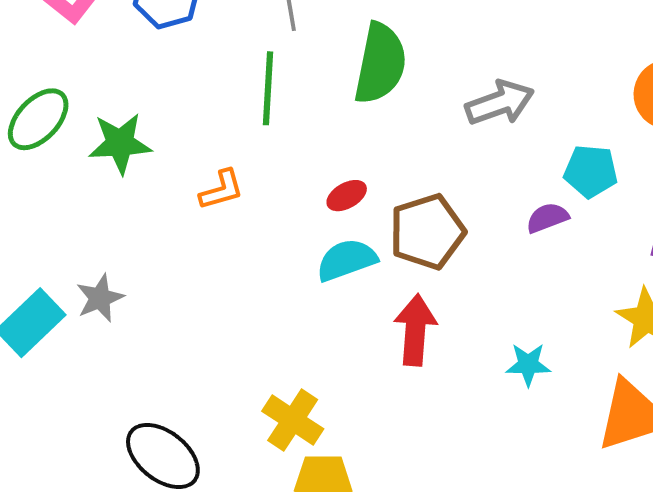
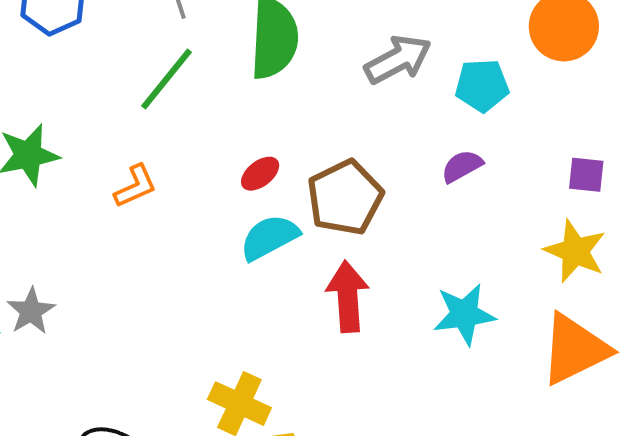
green line: (268, 88) -> (167, 79), turned 44
cyan pentagon: (591, 171) -> (482, 85), moved
cyan star: (528, 365) -> (464, 314), size x1.4

